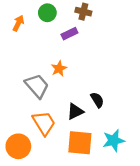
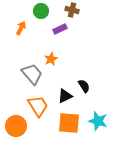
orange arrow: (18, 23) -> (21, 28), moved
cyan star: (114, 140) -> (98, 121), turned 30

